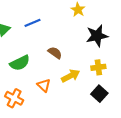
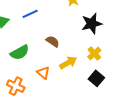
yellow cross: (98, 67) -> (94, 53), turned -32

